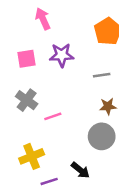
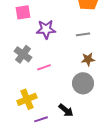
purple star: (62, 55) -> (46, 29), moved
pink square: (27, 59) -> (23, 12), moved

